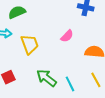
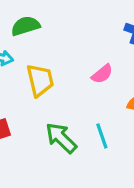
cyan line: (70, 84) -> (102, 136), moved

